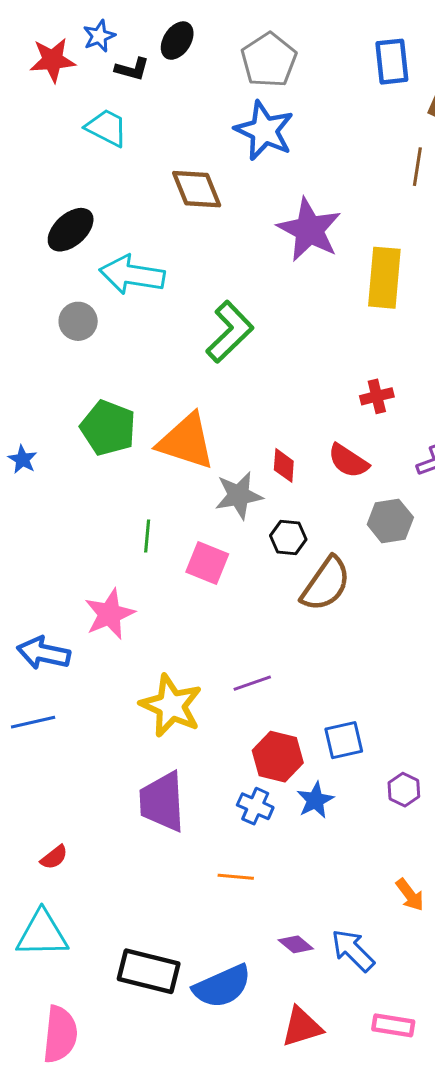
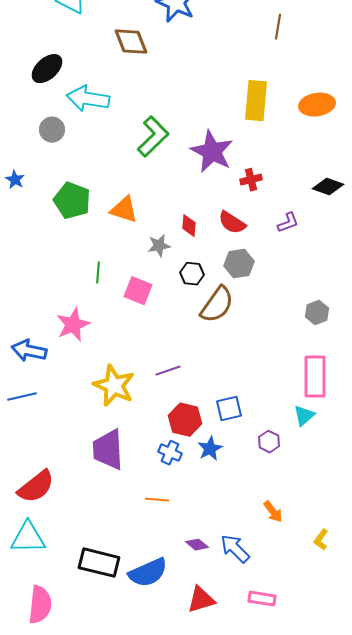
purple star: (309, 230) -> (212, 152), moved
orange triangle: (186, 441) -> (124, 210), size x0.7
blue star: (23, 459) -> (15, 180), moved
gray star: (239, 495) -> (159, 246), size x0.7
gray hexagon: (390, 521) -> (239, 264), moved
red semicircle: (54, 857) -> (36, 487), size x2.0

